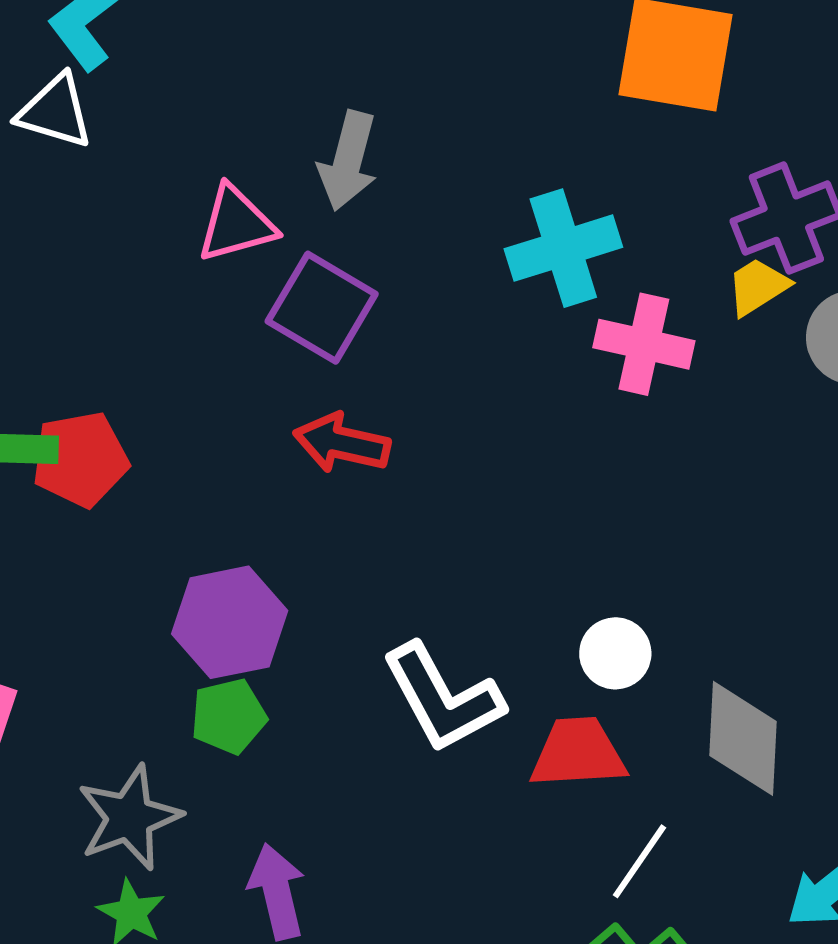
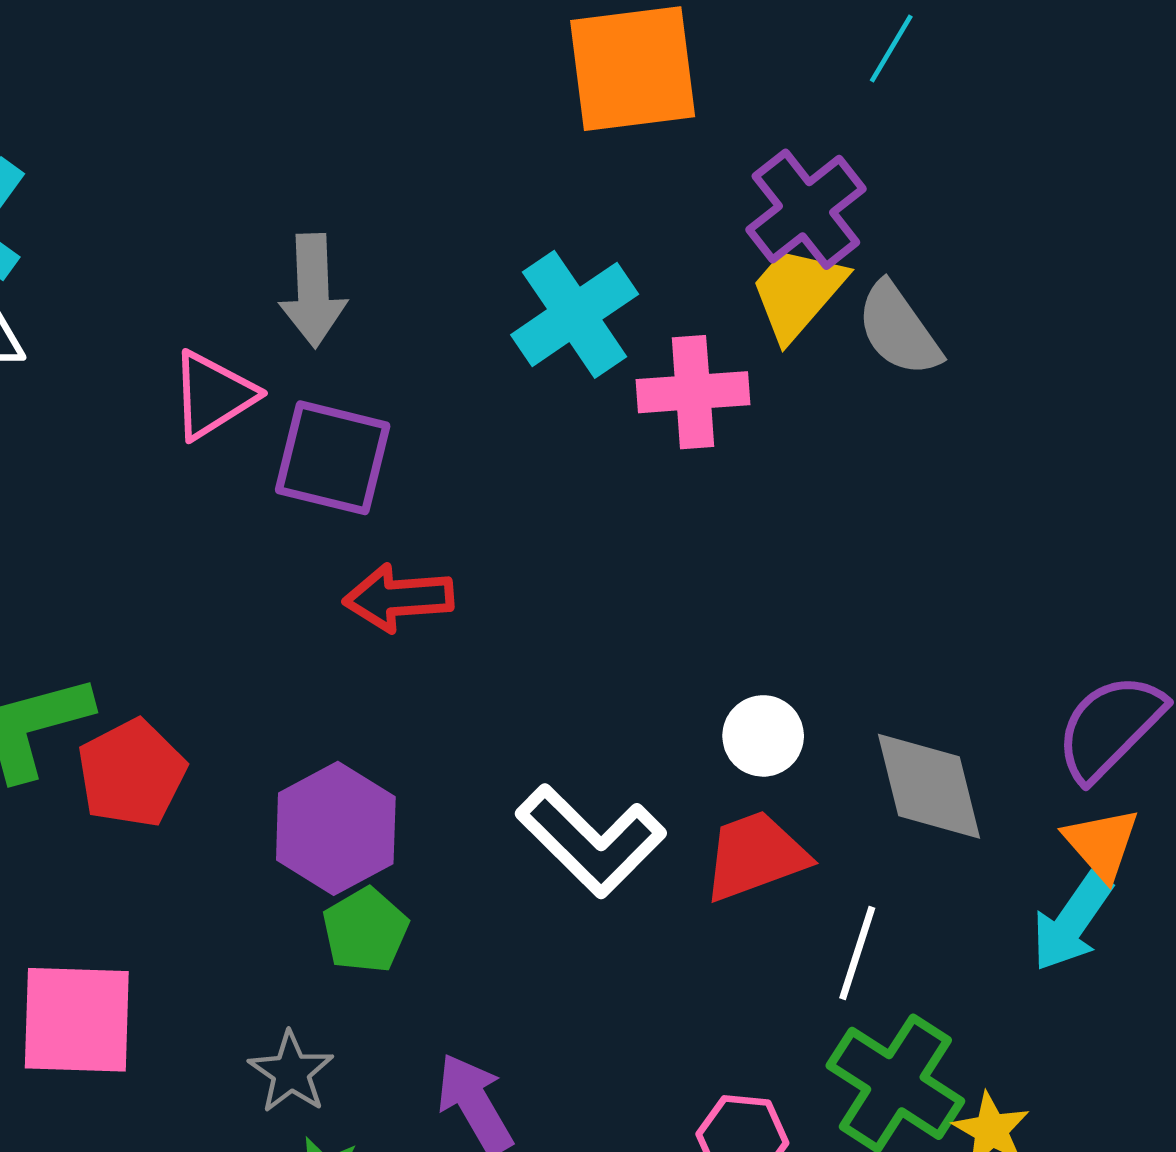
yellow trapezoid: (758, 287) -> (797, 293), size x1.4
red pentagon: (80, 459) -> (132, 773), moved
gray star: (129, 818) -> (291, 1072), size x0.7

